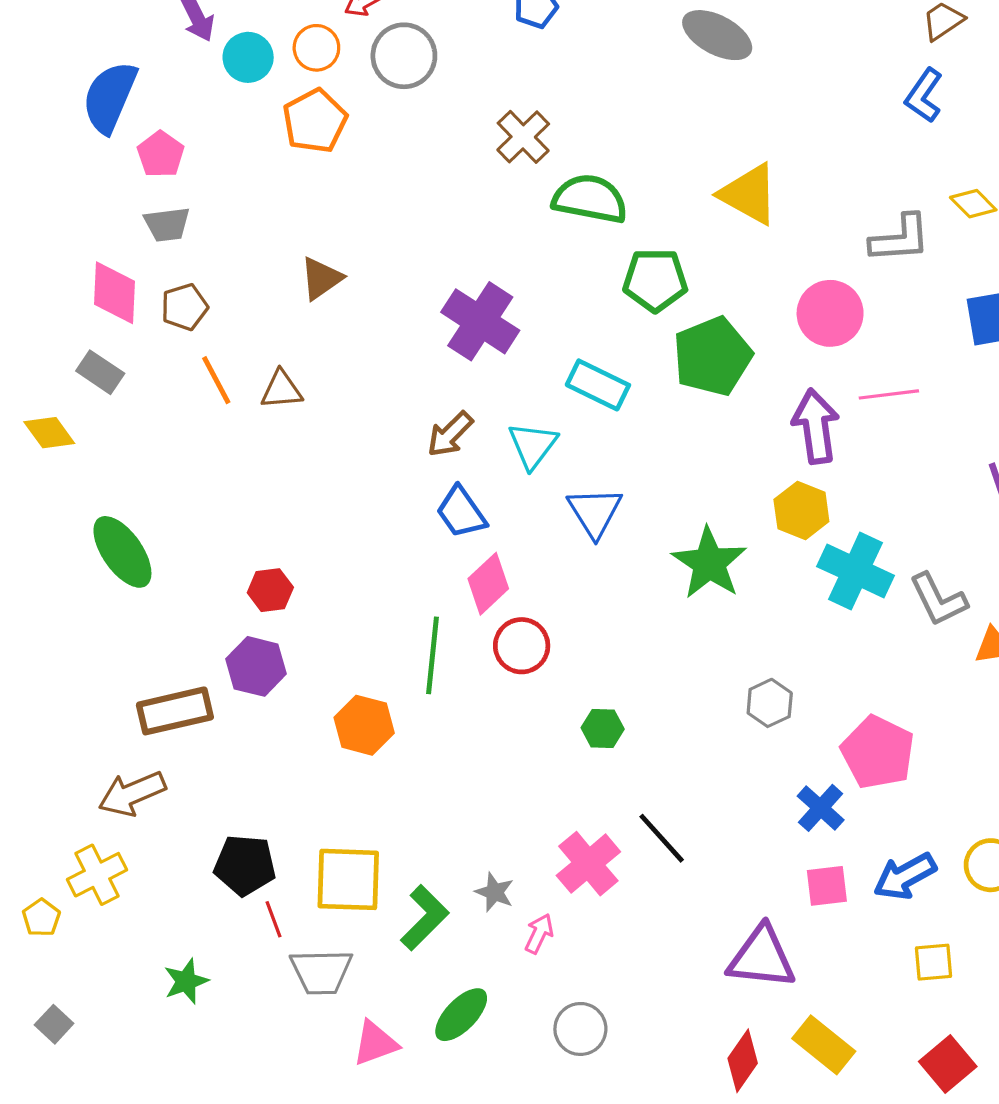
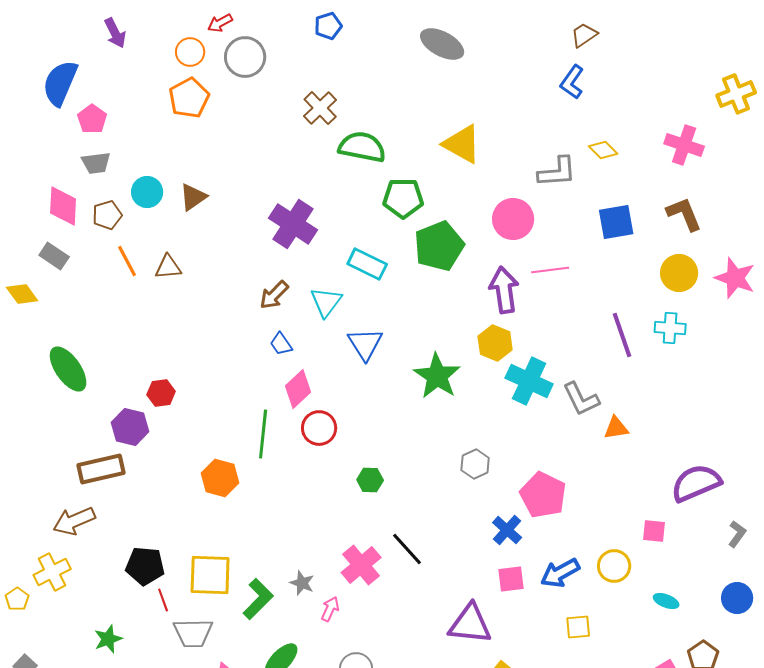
cyan circle: (248, 57) -> (147, 192), moved
blue trapezoid: (461, 512) -> (281, 344), size x0.7
purple hexagon: (256, 666) -> (130, 427), moved

